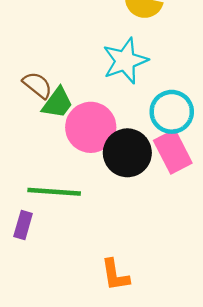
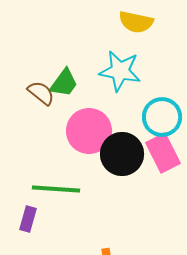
cyan star: (125, 61) -> (120, 71), turned 30
green trapezoid: (57, 103) -> (64, 83), moved

